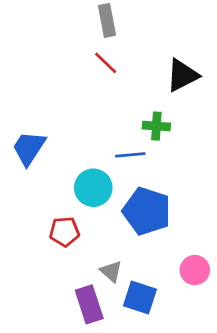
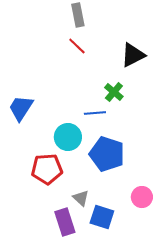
green cross: (156, 126) -> (114, 92), turned 36
red pentagon: (64, 232) -> (47, 169), size x1.4

